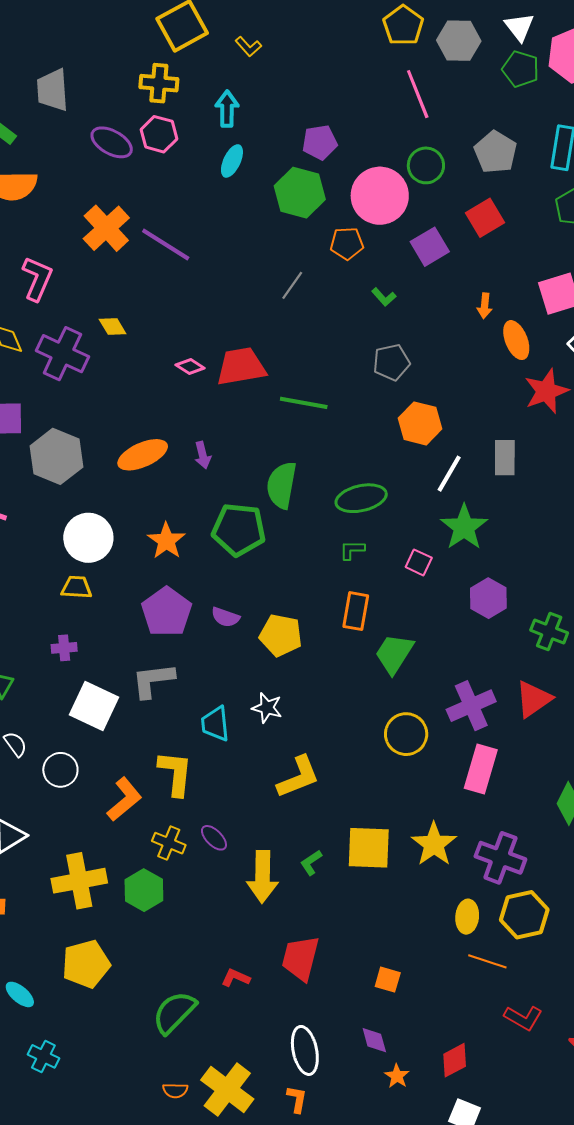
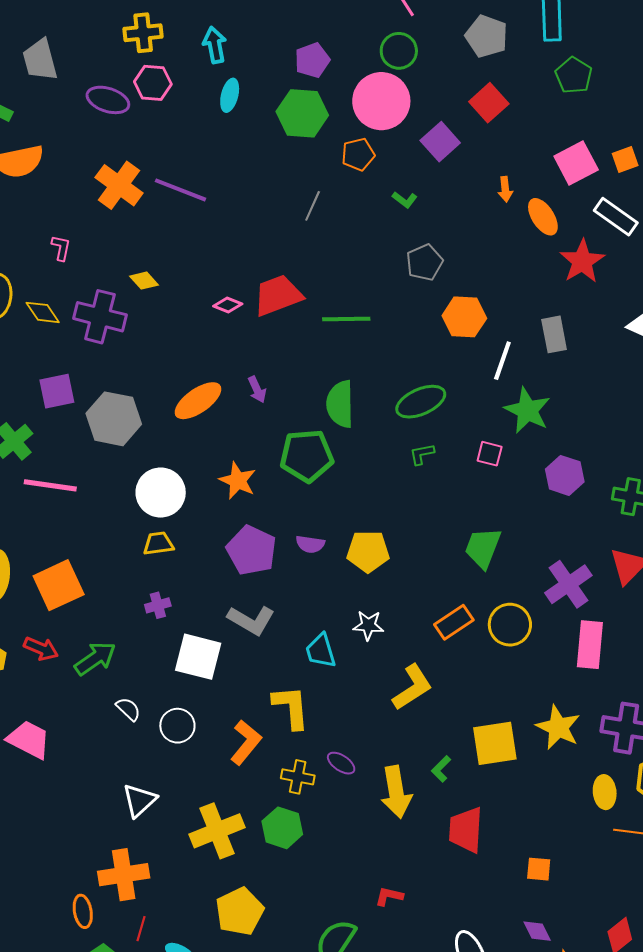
green circle: (426, 165) -> (399, 51), moved
pink L-shape: (37, 279) -> (61, 248), size x0.6
orange rectangle: (356, 611) -> (454, 622), moved, turned 57
gray L-shape: (153, 680) -> (251, 620), turned -132
red trapezoid: (300, 958) -> (466, 830), moved

